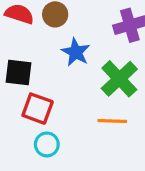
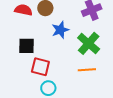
blue star: (76, 52) -> (60, 30), turned 30

